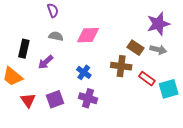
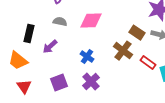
brown cross: (121, 66) -> (123, 51), turned 30
purple cross: (88, 98) -> (91, 82), turned 30
red triangle: (28, 100) -> (24, 87), moved

